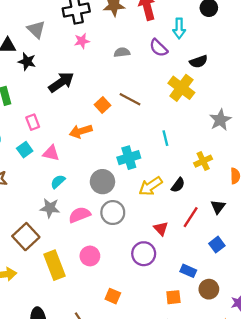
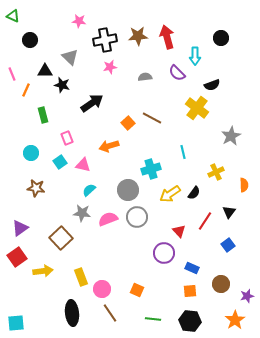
pink circle: (90, 256) -> (102, 289), moved
yellow rectangle: (54, 265) -> (81, 277), moved, size x0.7
blue rectangle: (188, 271) -> (192, 268), moved

